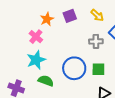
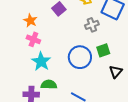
orange star: (47, 19) -> (30, 21), moved
green semicircle: (46, 81) -> (49, 85), moved

